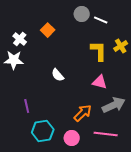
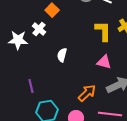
white cross: (20, 39) -> (39, 29), moved
white semicircle: (58, 75) -> (62, 55), turned 56

